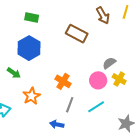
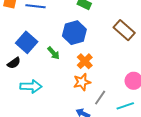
orange cross: (63, 81) -> (85, 61), moved
orange star: (31, 96) -> (82, 82), moved

